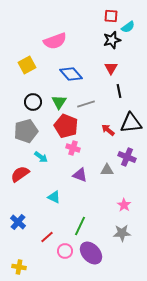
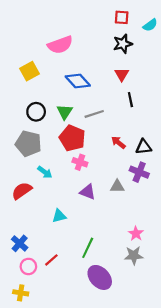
cyan semicircle: (128, 27) -> (150, 25), moved
black triangle: (131, 123) -> (144, 147), moved, size x0.7
gray pentagon: (26, 131) -> (28, 144), turned 30
cyan triangle: (54, 197) -> (59, 216), turned -40
pink star: (124, 205) -> (136, 234), moved
pink circle: (65, 251) -> (28, 266), moved

